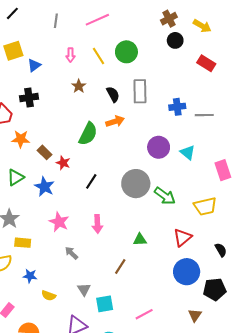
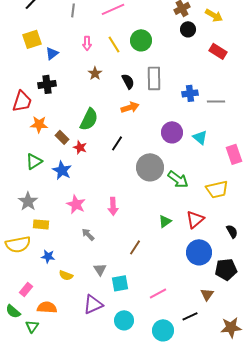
green semicircle: (88, 134) -> (89, 119), moved
black line: (91, 181) -> (117, 143), moved
green triangle: (140, 240) -> (165, 221), moved, turned -32

